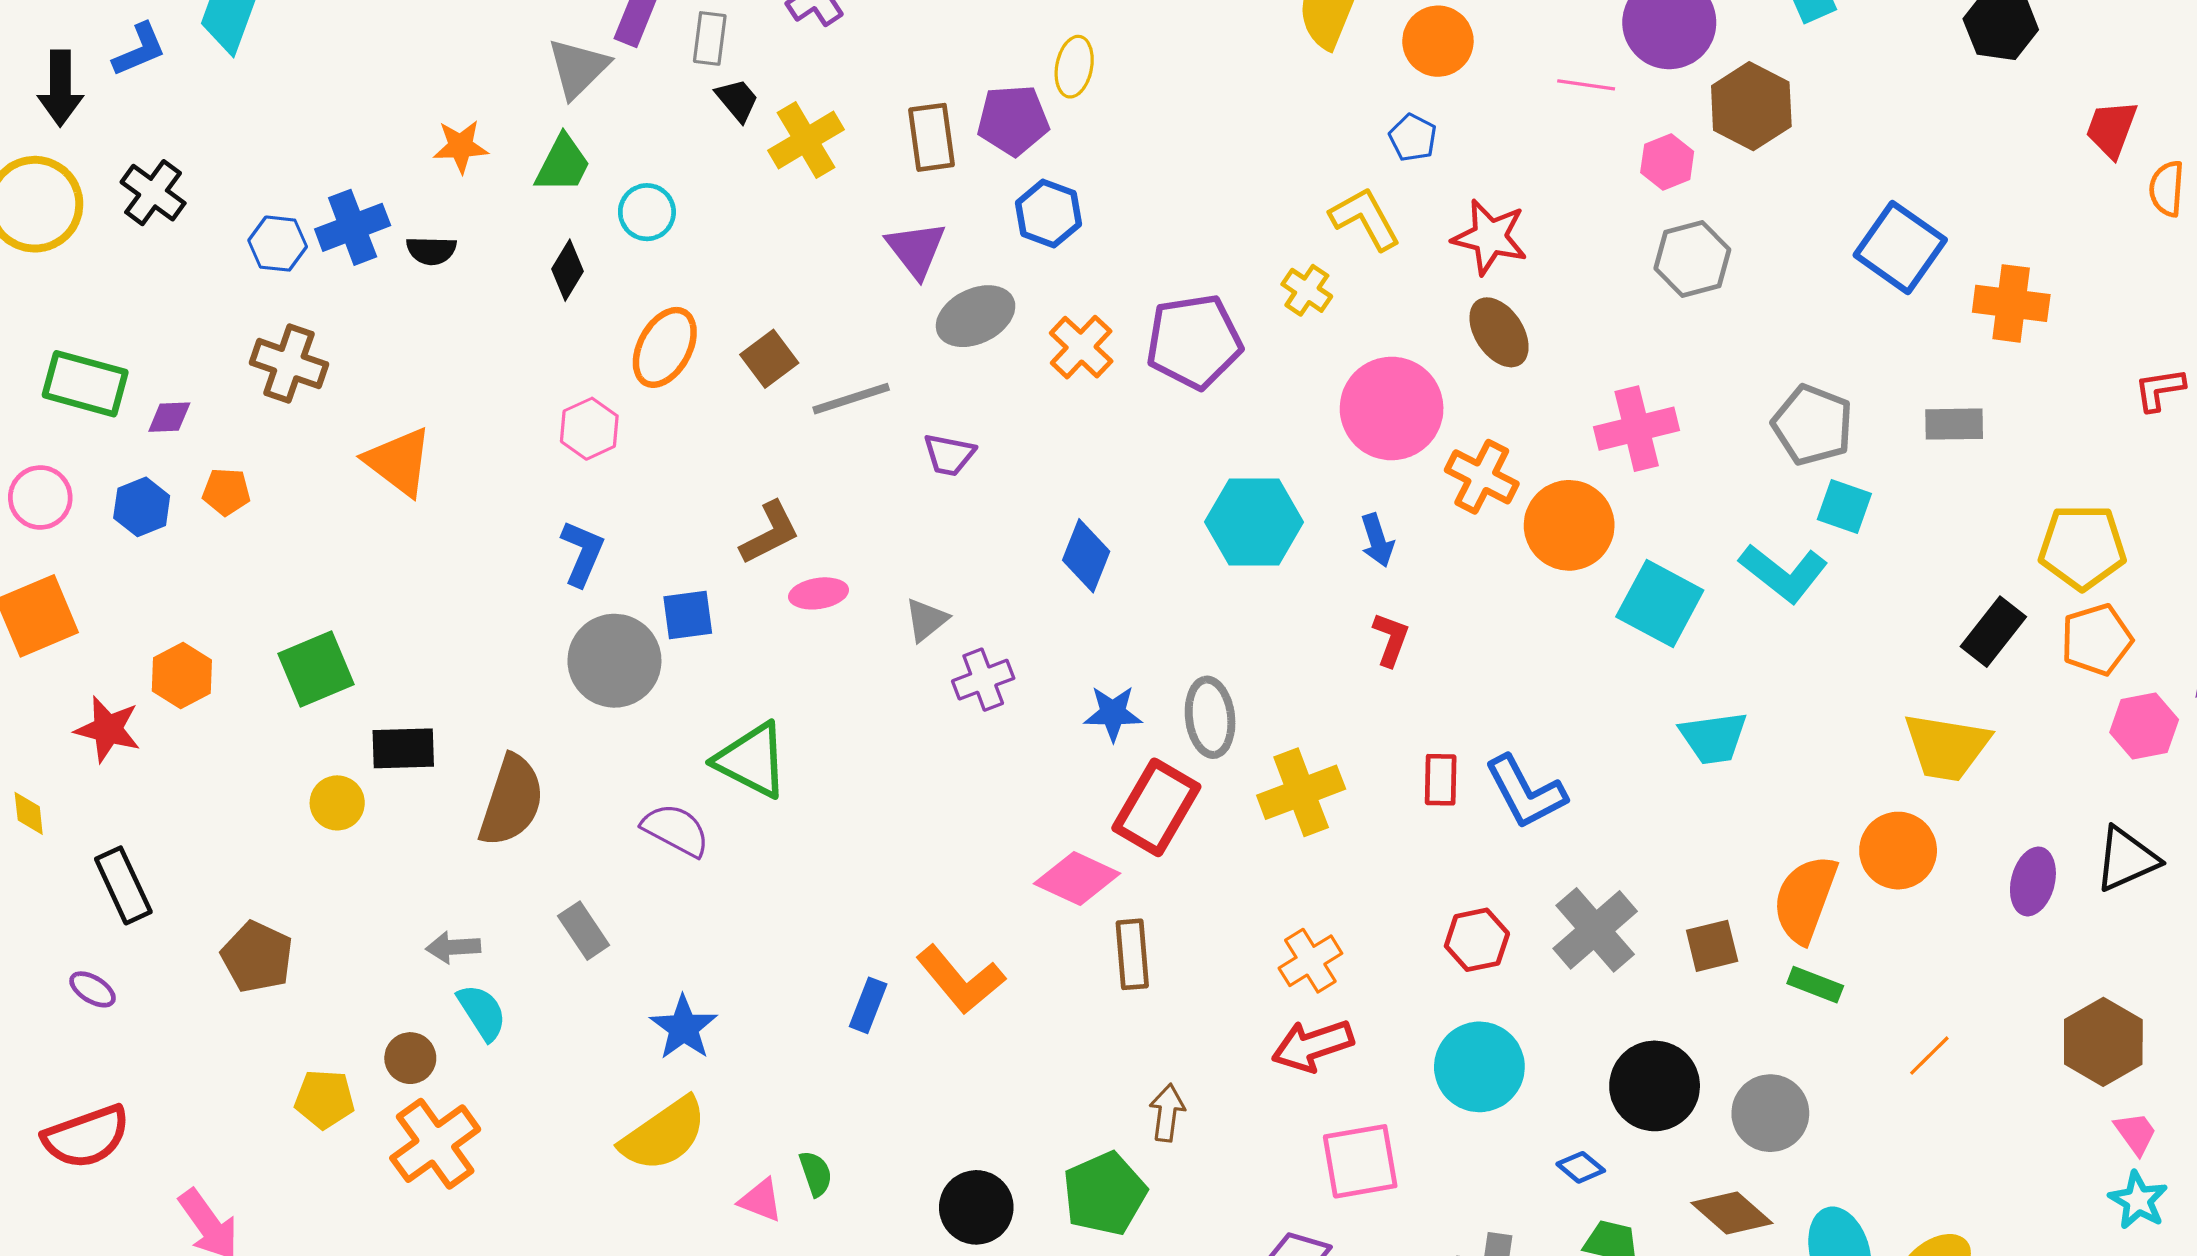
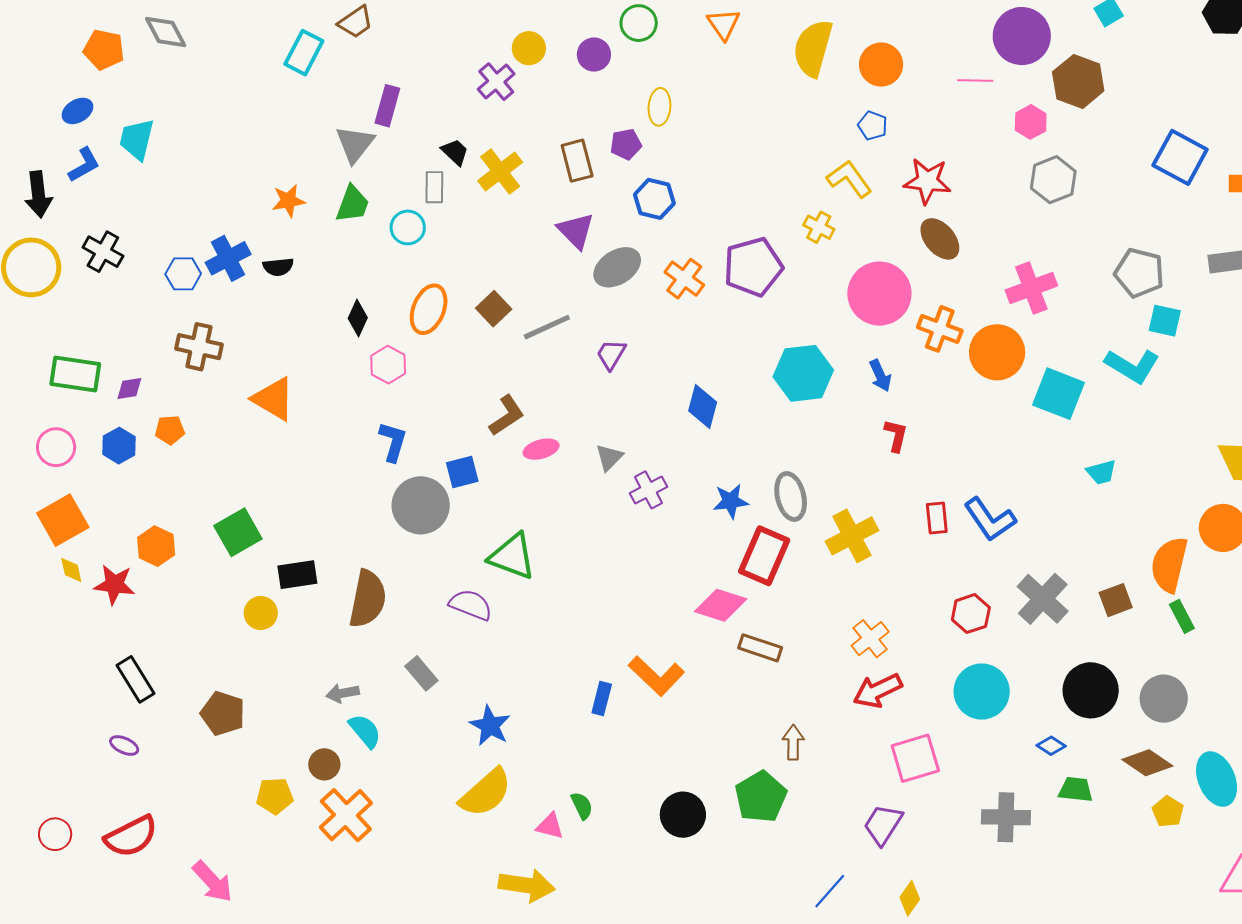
gray rectangle: (710, 38) -> (434, 187), moved
purple pentagon: (1013, 120) -> (626, 144), size x0.7
black diamond: (567, 270) -> (358, 318), moved
purple trapezoid: (949, 455) -> (611, 354), turned 116
cyan trapezoid: (1714, 738) -> (1101, 472), size x0.7
yellow diamond: (29, 813) -> (71, 570), moved
brown rectangle: (1132, 954) -> (760, 648), turned -60
green rectangle: (1815, 985) -> (1182, 616), turned 48

